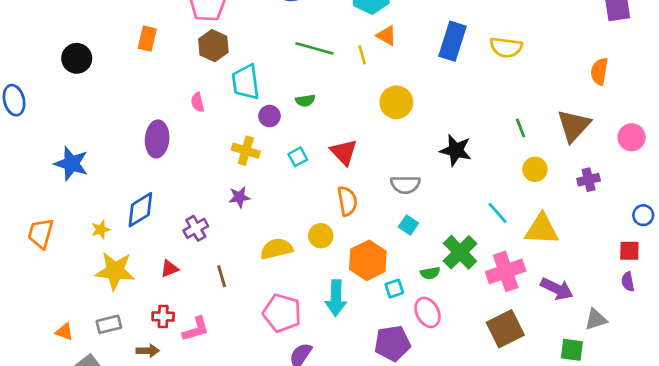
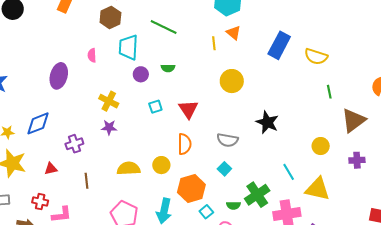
green line: (314, 48) -> (164, 27), moved
green line: (521, 128) -> (329, 92), moved
yellow cross: (246, 151) -> (109, 101), moved
cyan square: (394, 289) -> (206, 212), turned -32

